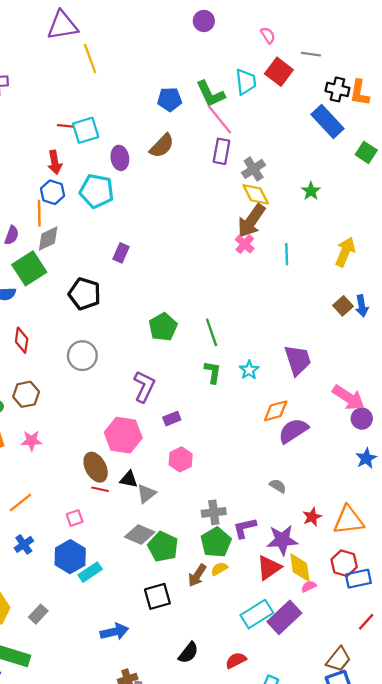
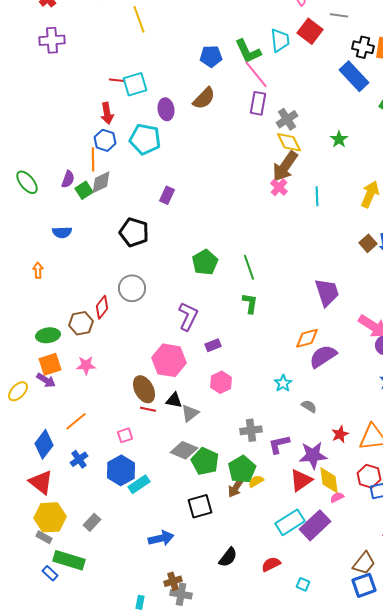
green square: (29, 268) -> (84, 190), moved, size x0.6
red diamond: (22, 340) -> (102, 307), moved, turned 30
cyan star: (249, 370) -> (283, 383), moved
green pentagon: (216, 542) -> (242, 469), moved

